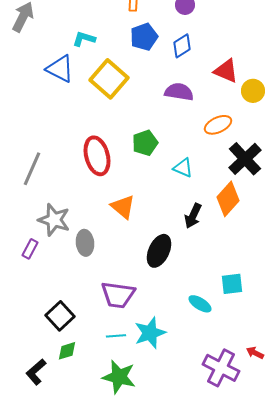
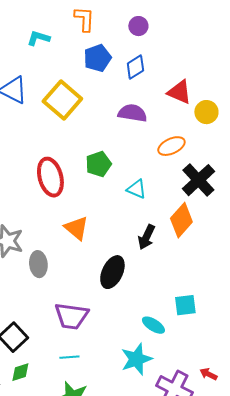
cyan L-shape: (84, 39) -> (38, 38), moved
cyan star: (150, 333) -> (136, 359), moved

